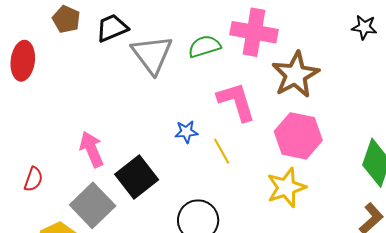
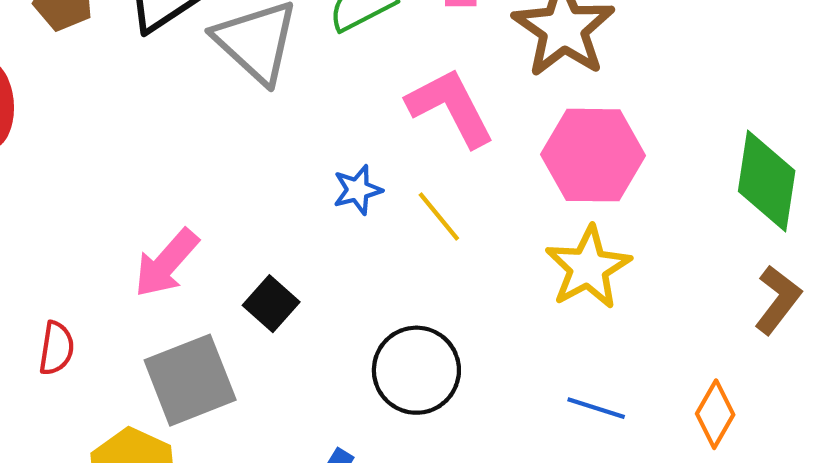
pink arrow: (92, 149) -> (166, 263), turned -105
black square: (137, 177) -> (271, 304), size x0.6
gray square: (93, 205) -> (190, 380), turned 33

